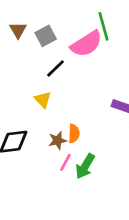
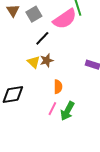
brown star: (57, 140) -> (47, 60), moved

